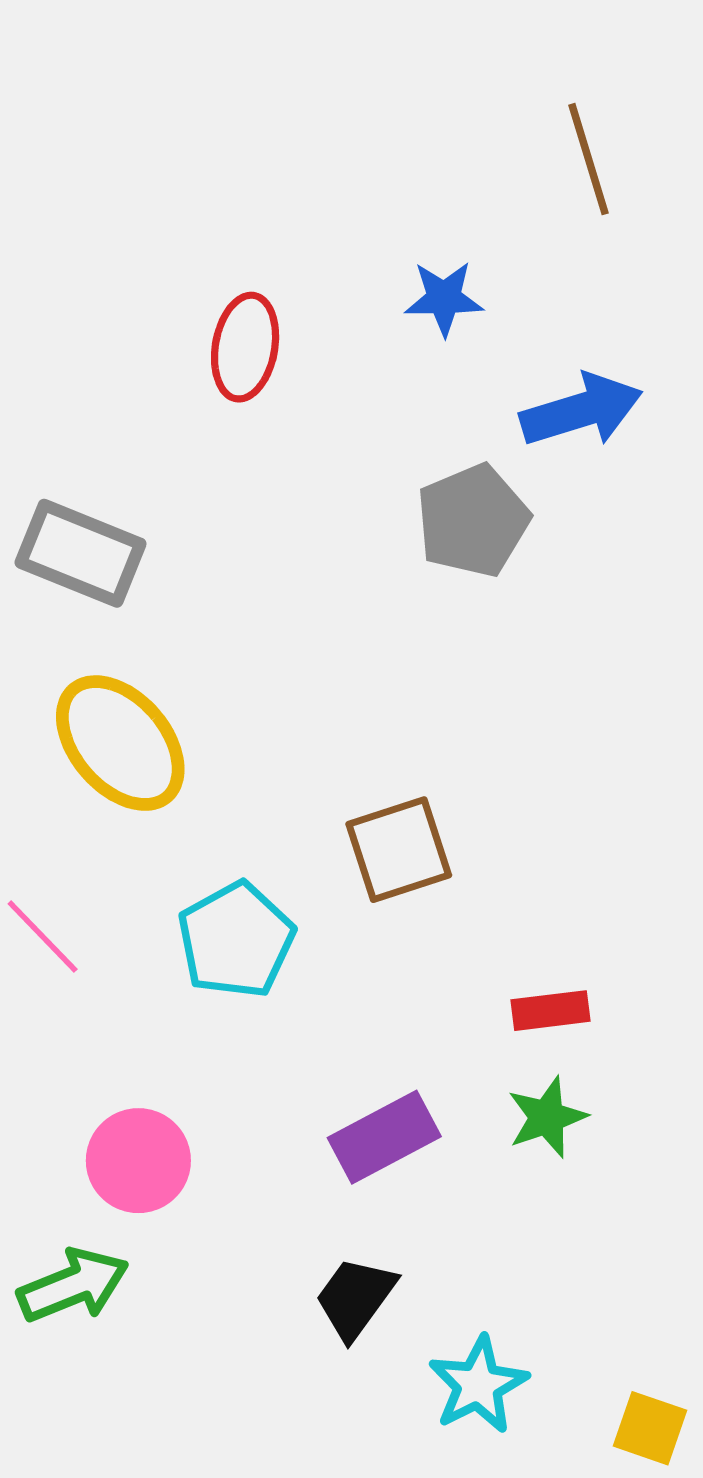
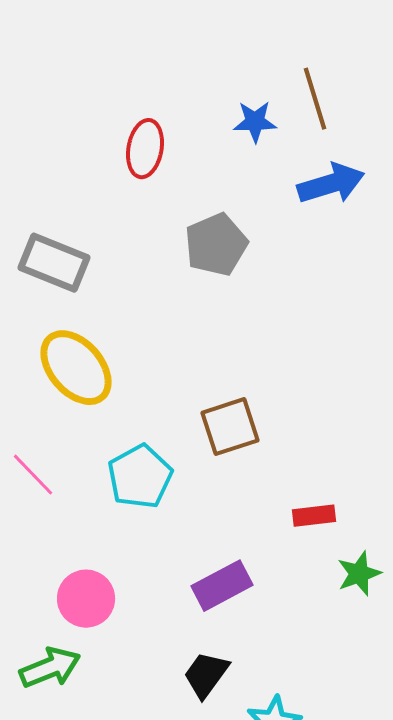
brown line: (589, 159) -> (315, 99), moved
gray pentagon: (473, 521) -> (216, 245), moved
green star: (547, 1117) -> (359, 574), moved

